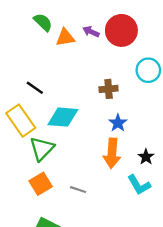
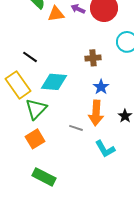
cyan L-shape: (139, 185) -> (105, 149), moved
gray line: (78, 190) -> (76, 128), moved

